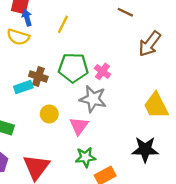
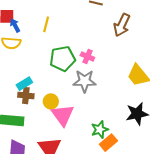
brown cross: (38, 76) -> (26, 96), moved
pink triangle: (79, 126) -> (63, 115), moved, size x1.4
green star: (85, 157) -> (100, 130), moved

